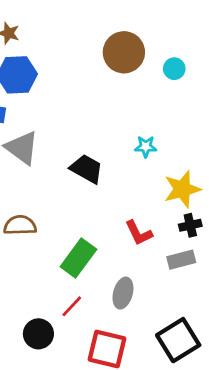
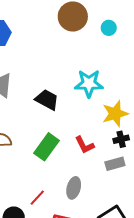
cyan star: (146, 147) -> (89, 83), size x1.8
green rectangle: (78, 258) -> (46, 147), moved

